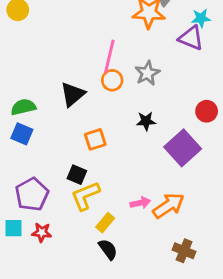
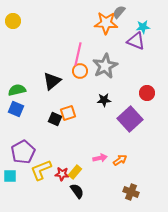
gray star: (147, 73) -> (105, 66), size x1.4
black square: (77, 175) -> (55, 119), moved
yellow L-shape: (85, 196) -> (41, 170), moved
orange arrow: (169, 206) -> (120, 160), size x0.6
red star: (42, 232) -> (62, 174), moved

